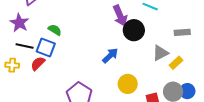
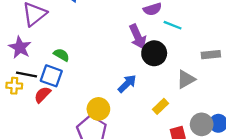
yellow rectangle: (176, 63) -> (160, 106), moved
yellow cross: (12, 65) -> (14, 86), moved
yellow circle: (128, 84) -> (98, 109), moved

